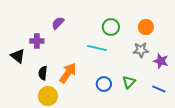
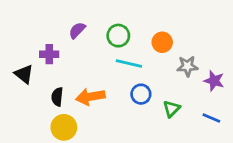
green circle: (111, 27) -> (118, 36), moved
orange circle: (146, 27) -> (162, 42), moved
orange arrow: (68, 73) -> (90, 97), turned -135
blue circle: (104, 84) -> (141, 94), moved

